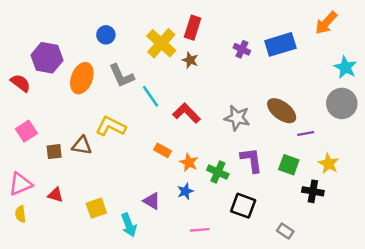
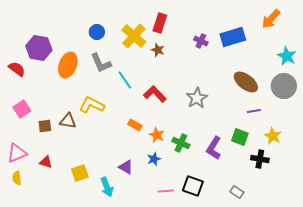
blue circle: (106, 35) -> (97, 32), moved
brown ellipse: (282, 111) -> (246, 82), moved
gray star: (237, 118) -> (197, 98), turned 30
purple L-shape: (252, 160) -> (214, 148), moved, turned -140
black square: (243, 206) -> (193, 186), moved

